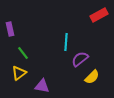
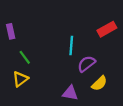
red rectangle: (99, 15) -> (107, 29), moved
purple triangle: (42, 86) -> (70, 93), moved

